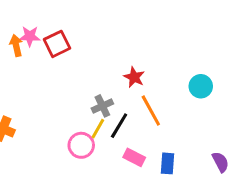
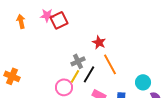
pink star: (30, 36) -> (47, 15), moved
red square: (57, 44) -> (59, 20), moved
cyan circle: (201, 86) -> (143, 82), moved

